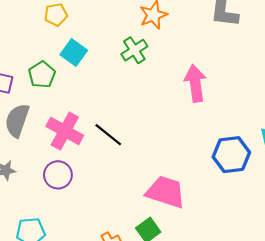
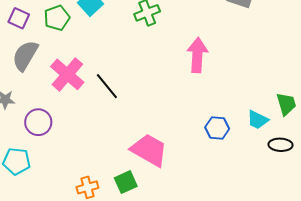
blue hexagon: (231, 155) -> (217, 128), size x0.7
purple circle: (58, 175) -> (38, 122), moved

